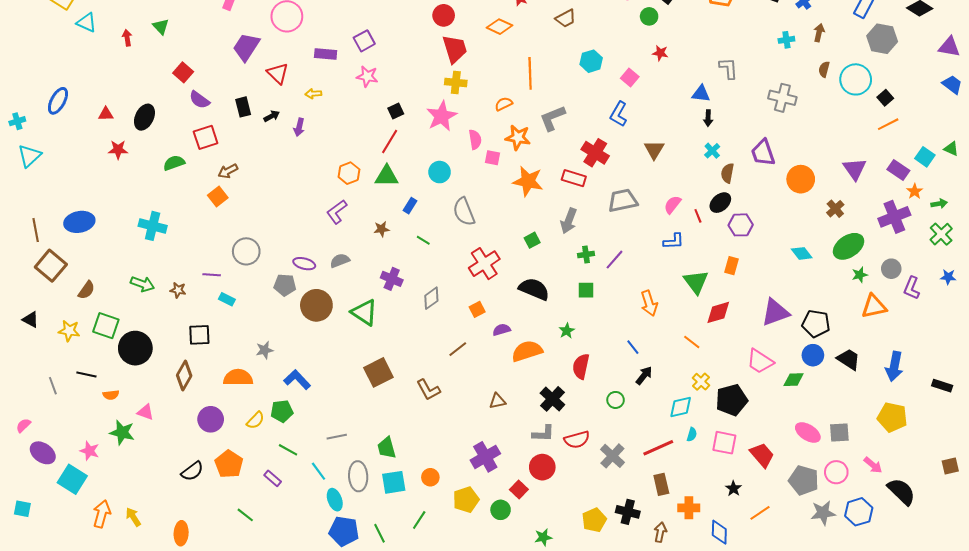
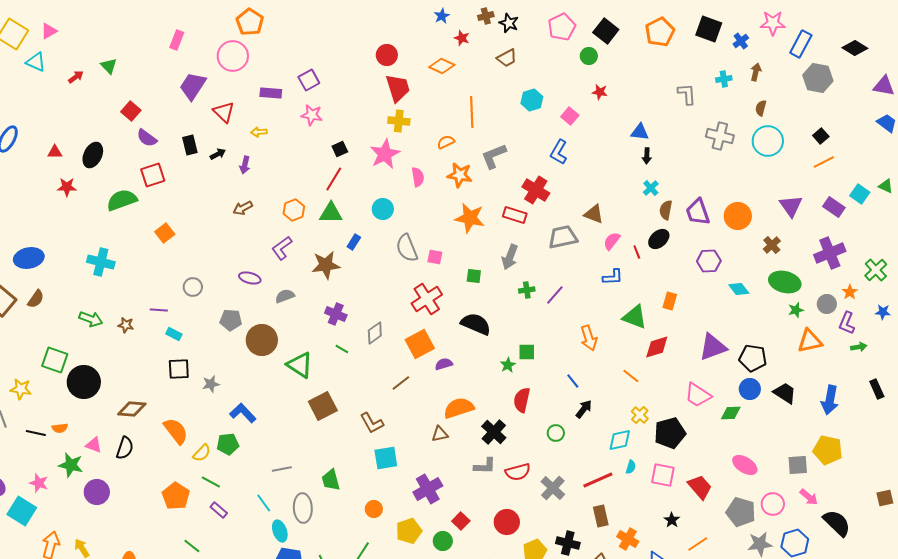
red arrow: (127, 38) -> (76, 77), turned 63
gray L-shape: (728, 68) -> (687, 94), moved
cyan circle: (856, 79) -> (768, 141), moved
brown triangle: (654, 150) -> (594, 214), moved, turned -40
purple trapezoid: (763, 153) -> (698, 212), moved
pink square: (492, 158) -> (435, 257), moved
green semicircle: (174, 163) -> (122, 200), size x1.4
brown arrow: (228, 171) -> (243, 208), moved
orange star: (915, 191) -> (850, 292), moved
green arrow: (939, 204) -> (859, 347), moved
purple hexagon: (741, 225) -> (709, 261), moved
brown star: (382, 229) -> (326, 265), size x1.8
green line: (423, 240) -> (342, 349), moved
green square: (532, 240) -> (474, 276), turned 35
green ellipse: (849, 246) -> (785, 282), turned 48
gray circle: (246, 251) -> (193, 287), size x0.7
purple ellipse: (304, 264) -> (250, 278), moved
green triangle: (696, 282) -> (635, 317), turned -32
brown semicircle: (86, 290) -> (36, 299), moved
green square: (586, 290) -> (527, 352), moved
orange square: (477, 309) -> (420, 344), size x1.8
green triangle: (364, 312) -> (300, 365), moved
yellow star: (69, 331) -> (21, 389), moved
black square: (199, 335) -> (179, 369), moved
orange semicircle: (527, 351) -> (459, 408), moved
black line: (86, 375) -> (36, 433), moved
brown diamond: (184, 376) -> (132, 409), turned 64
orange semicircle: (238, 378) -> (176, 431), moved, turned 52
black rectangle: (942, 386) -> (877, 389), moved, turned 48
purple circle: (211, 419) -> (97, 492), moved
gray square: (839, 433) -> (798, 465), moved
green line: (288, 450) -> (211, 482), moved
red circle: (542, 467) -> (507, 522), moved
black semicircle: (192, 471) -> (125, 448), moved, turned -35
cyan square: (394, 482) -> (386, 458), moved
orange cross: (689, 508) -> (628, 539), turned 30

